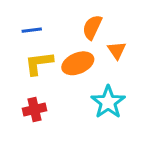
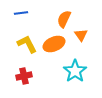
blue line: (32, 30) -> (21, 13), moved
yellow L-shape: (39, 63) -> (27, 44), turned 70

